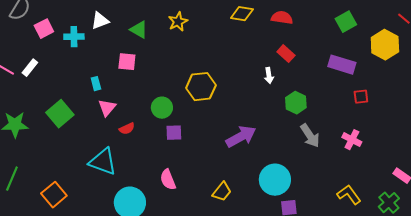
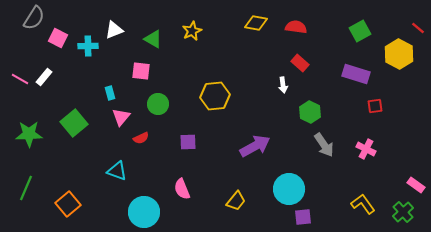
pink square: (44, 29) -> (58, 38), turned -36
green circle: (162, 108) -> (158, 104), moved
cyan triangle: (103, 162) -> (117, 171), size x0.7

